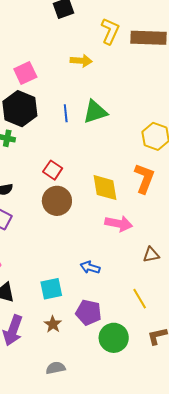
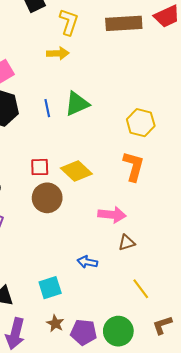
yellow L-shape: (110, 31) -> (69, 22), moved
red square: (53, 170) -> (40, 167), turned -30
yellow diamond: (105, 188) -> (76, 171), moved, turned -32
brown triangle: (151, 255) -> (127, 243), moved
purple pentagon: (89, 313) -> (84, 332), moved

